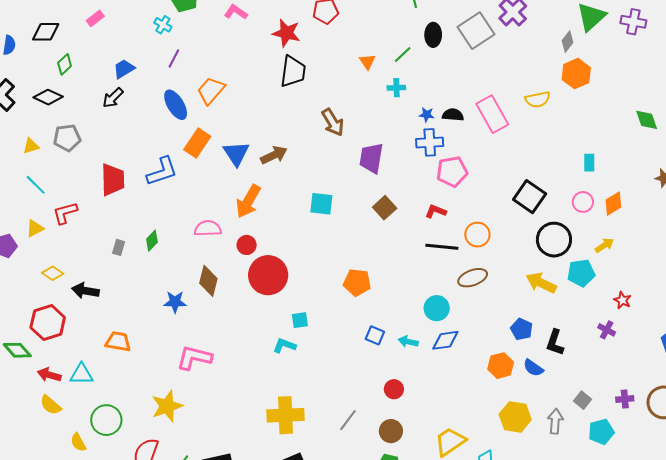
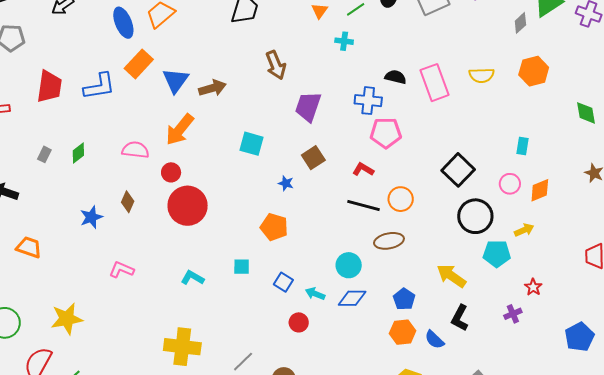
orange hexagon: (576, 74) -> (534, 71), moved
blue star: (427, 115) -> (286, 183), moved
brown diamond: (208, 281) -> (128, 202), size x0.7
yellow arrow: (541, 283) -> (451, 276), moved
blue star: (175, 302) -> (91, 217), turned -30
cyan square: (300, 320) -> (242, 267), moved
blue pentagon: (522, 329) -> (404, 299), moved
purple cross: (607, 330) -> (513, 314), turned 30
pink L-shape: (194, 358) -> (121, 270), moved, size x0.7
red circle: (394, 389) -> (299, 322), moved

